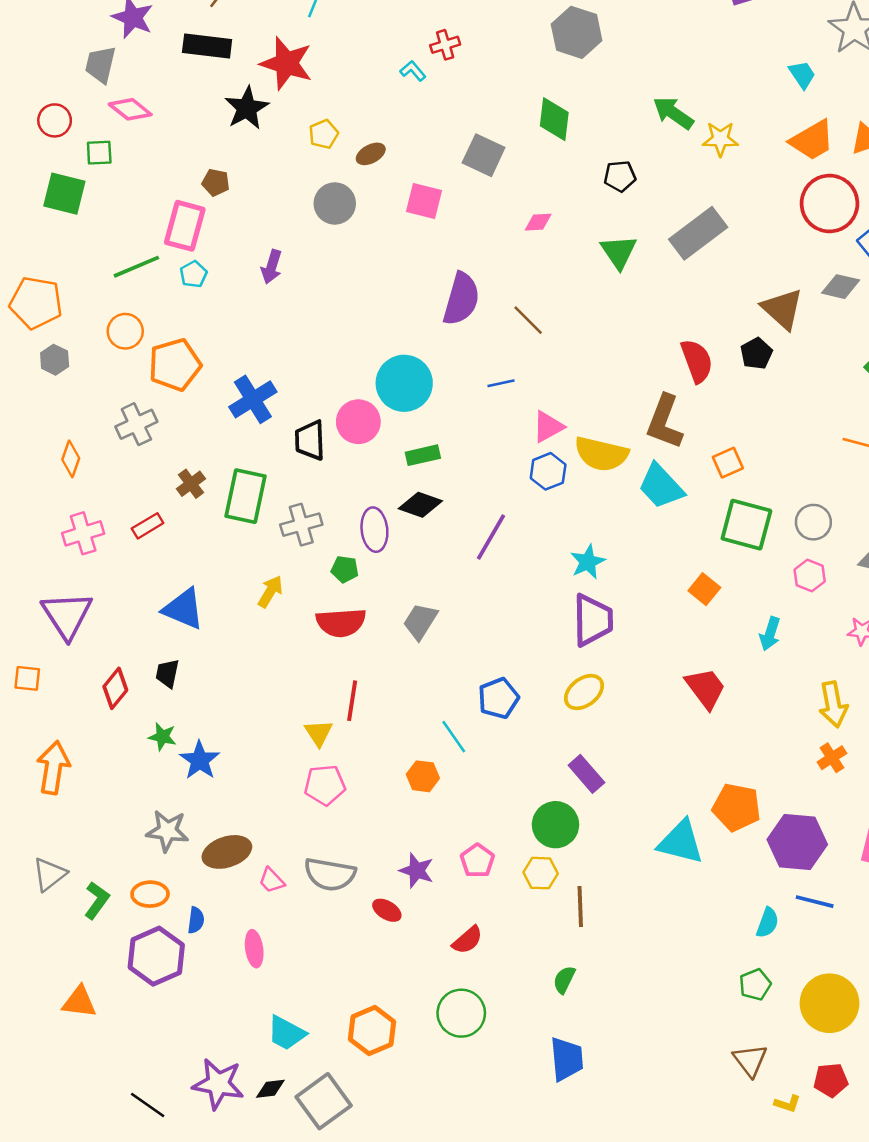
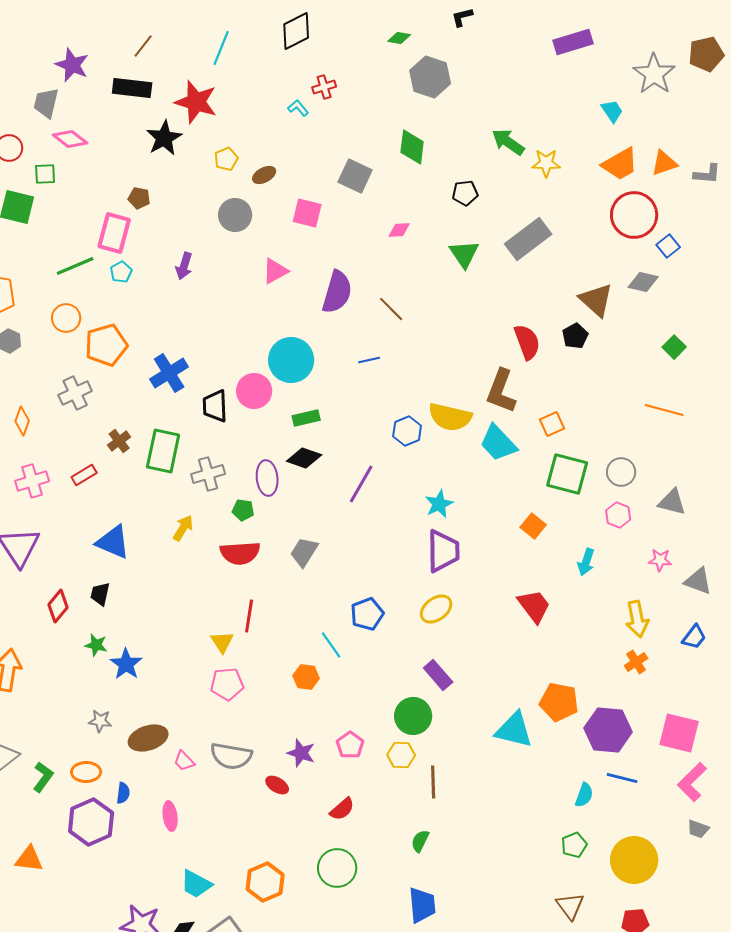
pink triangle: (548, 427) -> (275, 271), moved
gray star: (167, 831) -> (100, 721), size x0.7

